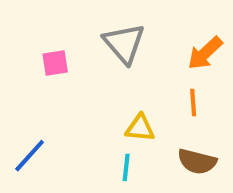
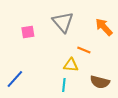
orange arrow: (205, 53) -> (104, 27), turned 90
orange line: (193, 102) -> (84, 50), moved, turned -64

